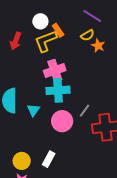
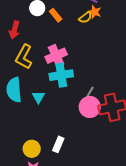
yellow L-shape: (46, 41) -> (24, 57), moved, turned -35
orange star: (98, 46) -> (95, 12), moved
pink circle: (62, 121) -> (90, 107), moved

